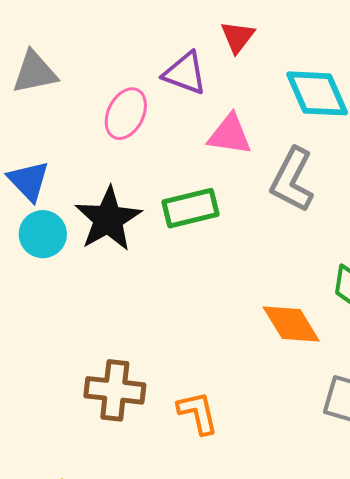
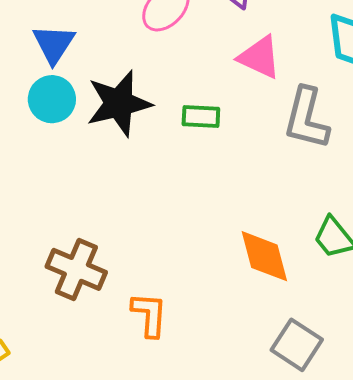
gray L-shape: (292, 180) -> (306, 118), turned -30
green rectangle: (190, 208) -> (201, 116), size x0.7

